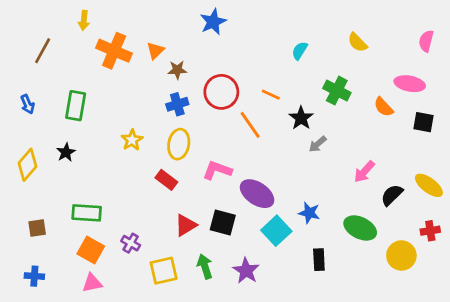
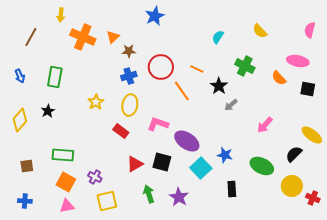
black semicircle: (392, 195) -> (294, 154), moved
red cross: (430, 231) -> (313, 198), moved, turned 32
yellow square: (164, 271) -> (107, 201), moved

